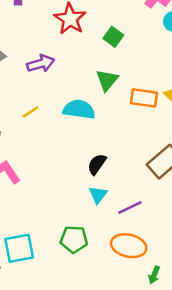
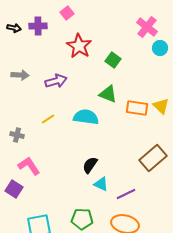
green triangle: (107, 80) -> (108, 94), turned -48
black semicircle: (97, 164) -> (90, 165), moved
cyan triangle: (98, 195) -> (101, 184), turned -42

